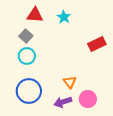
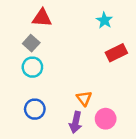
cyan star: (64, 17) -> (104, 20), moved
blue circle: (29, 91) -> (35, 109), size x0.7
purple arrow: (63, 102) -> (76, 122), turned -60

